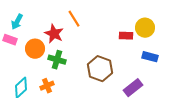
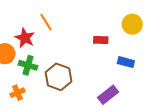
yellow circle: (145, 28) -> (132, 24), moved
brown hexagon: (100, 69) -> (59, 77), moved

